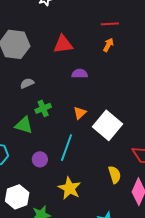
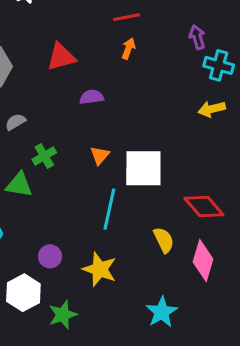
white square: (108, 125) -> (143, 168), turned -32
cyan line: (67, 148) -> (109, 209), moved
purple circle: (40, 159) -> (50, 256), moved

